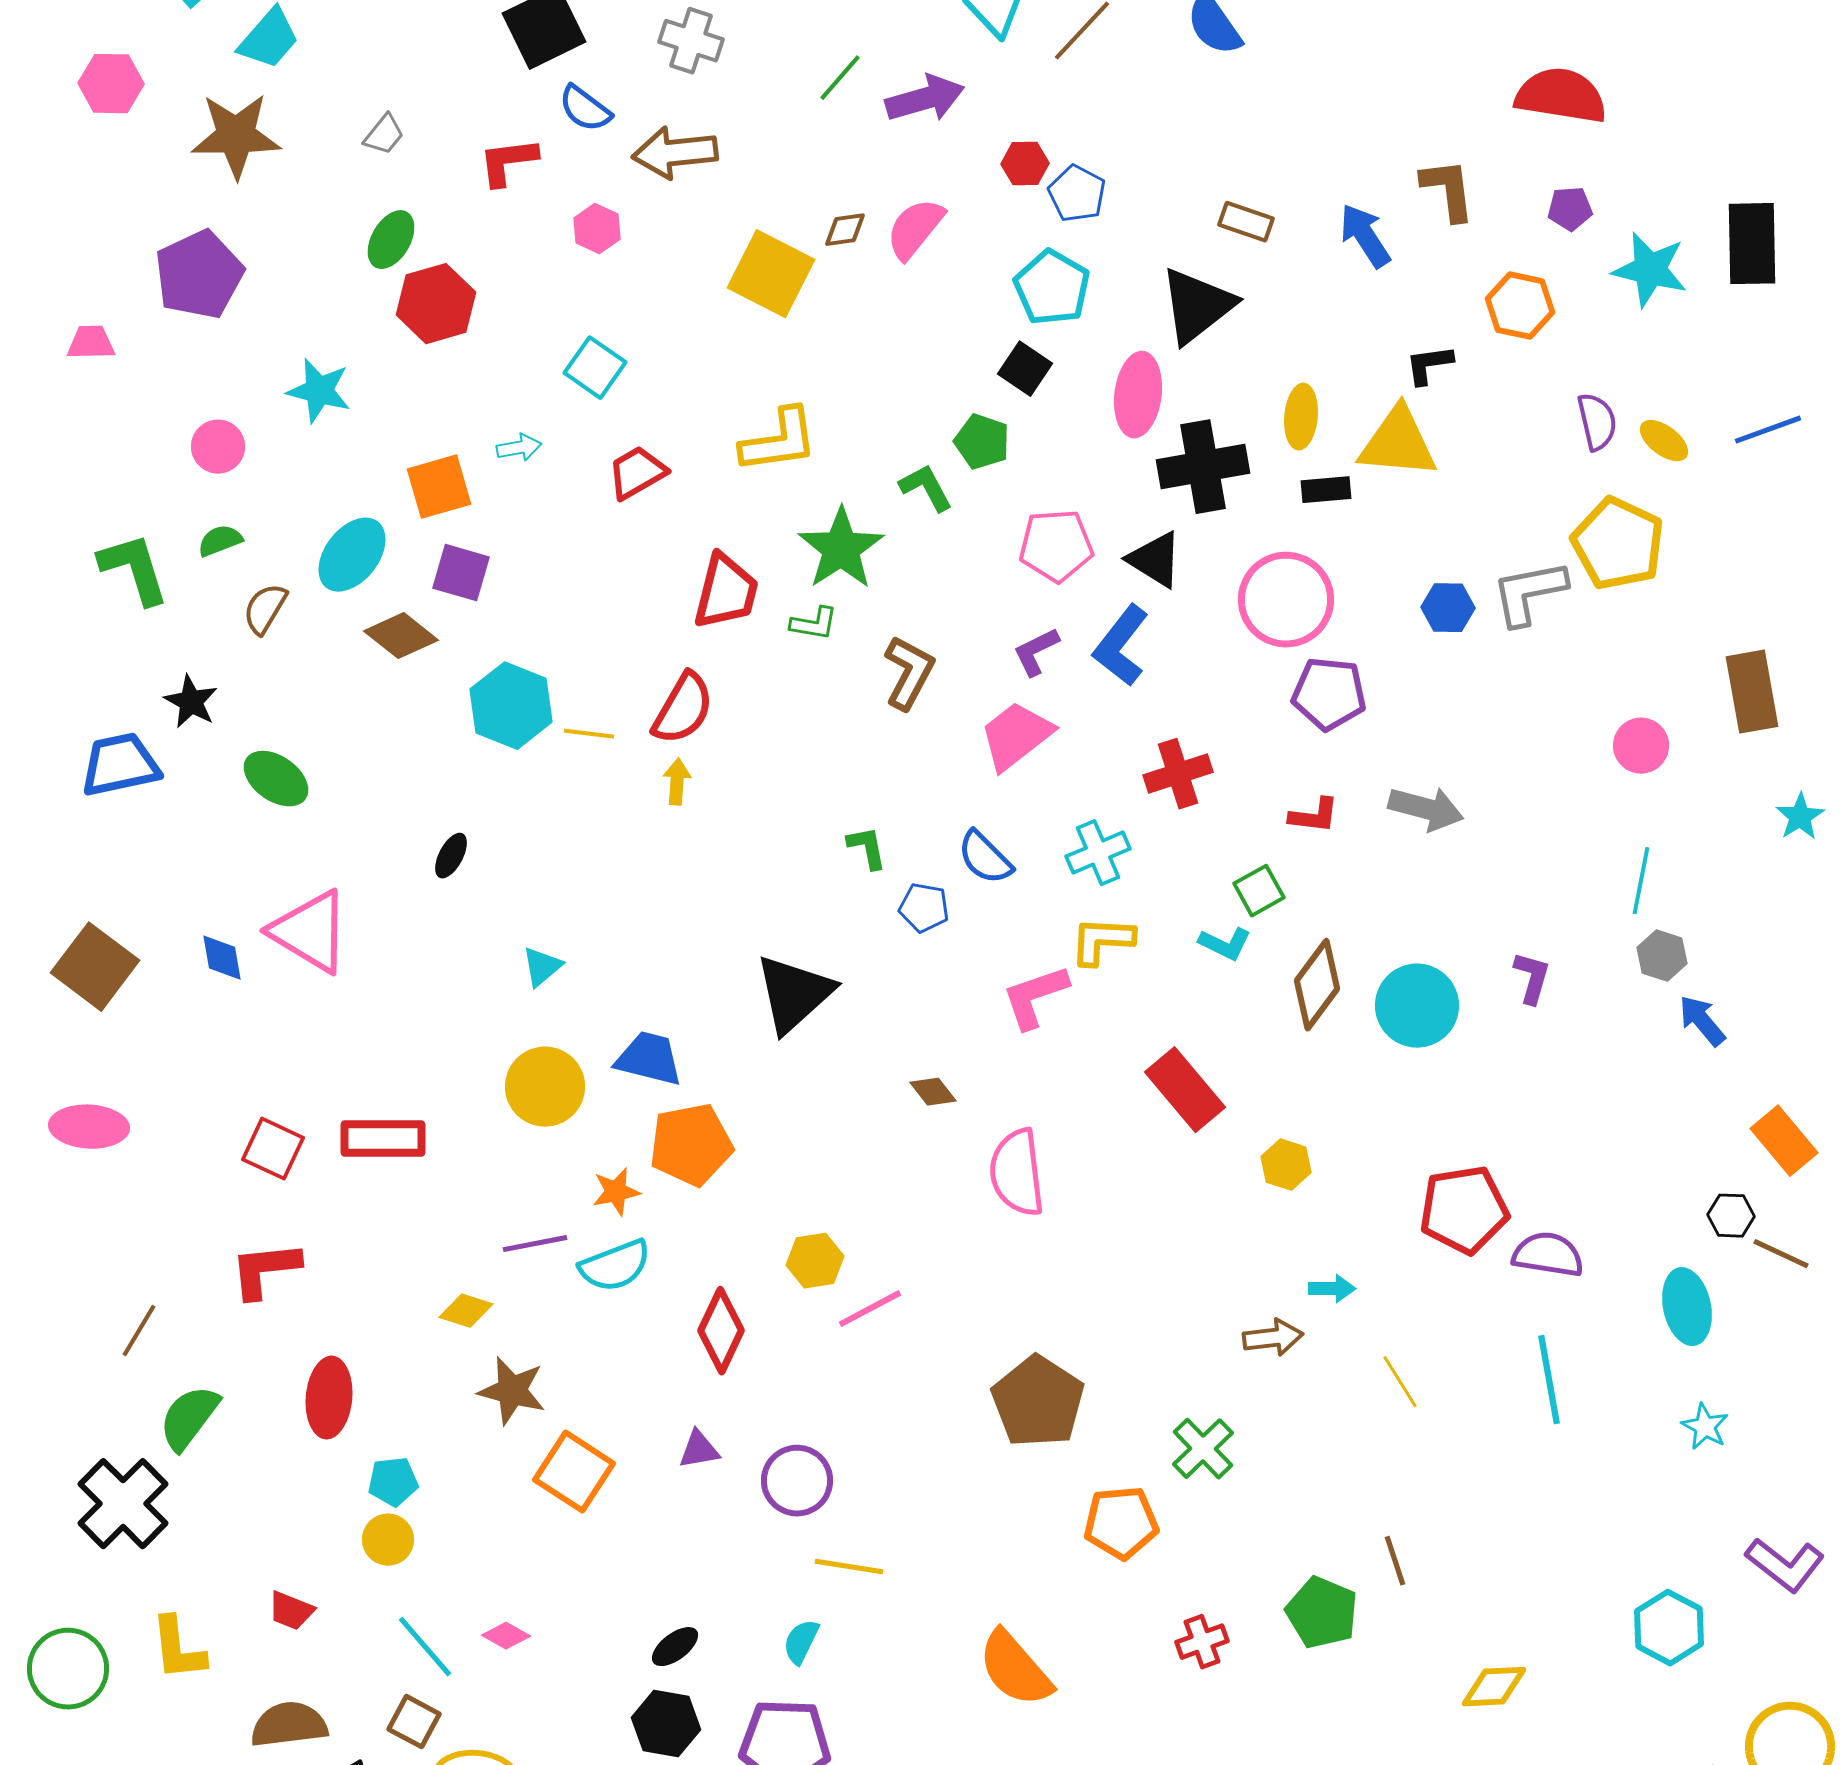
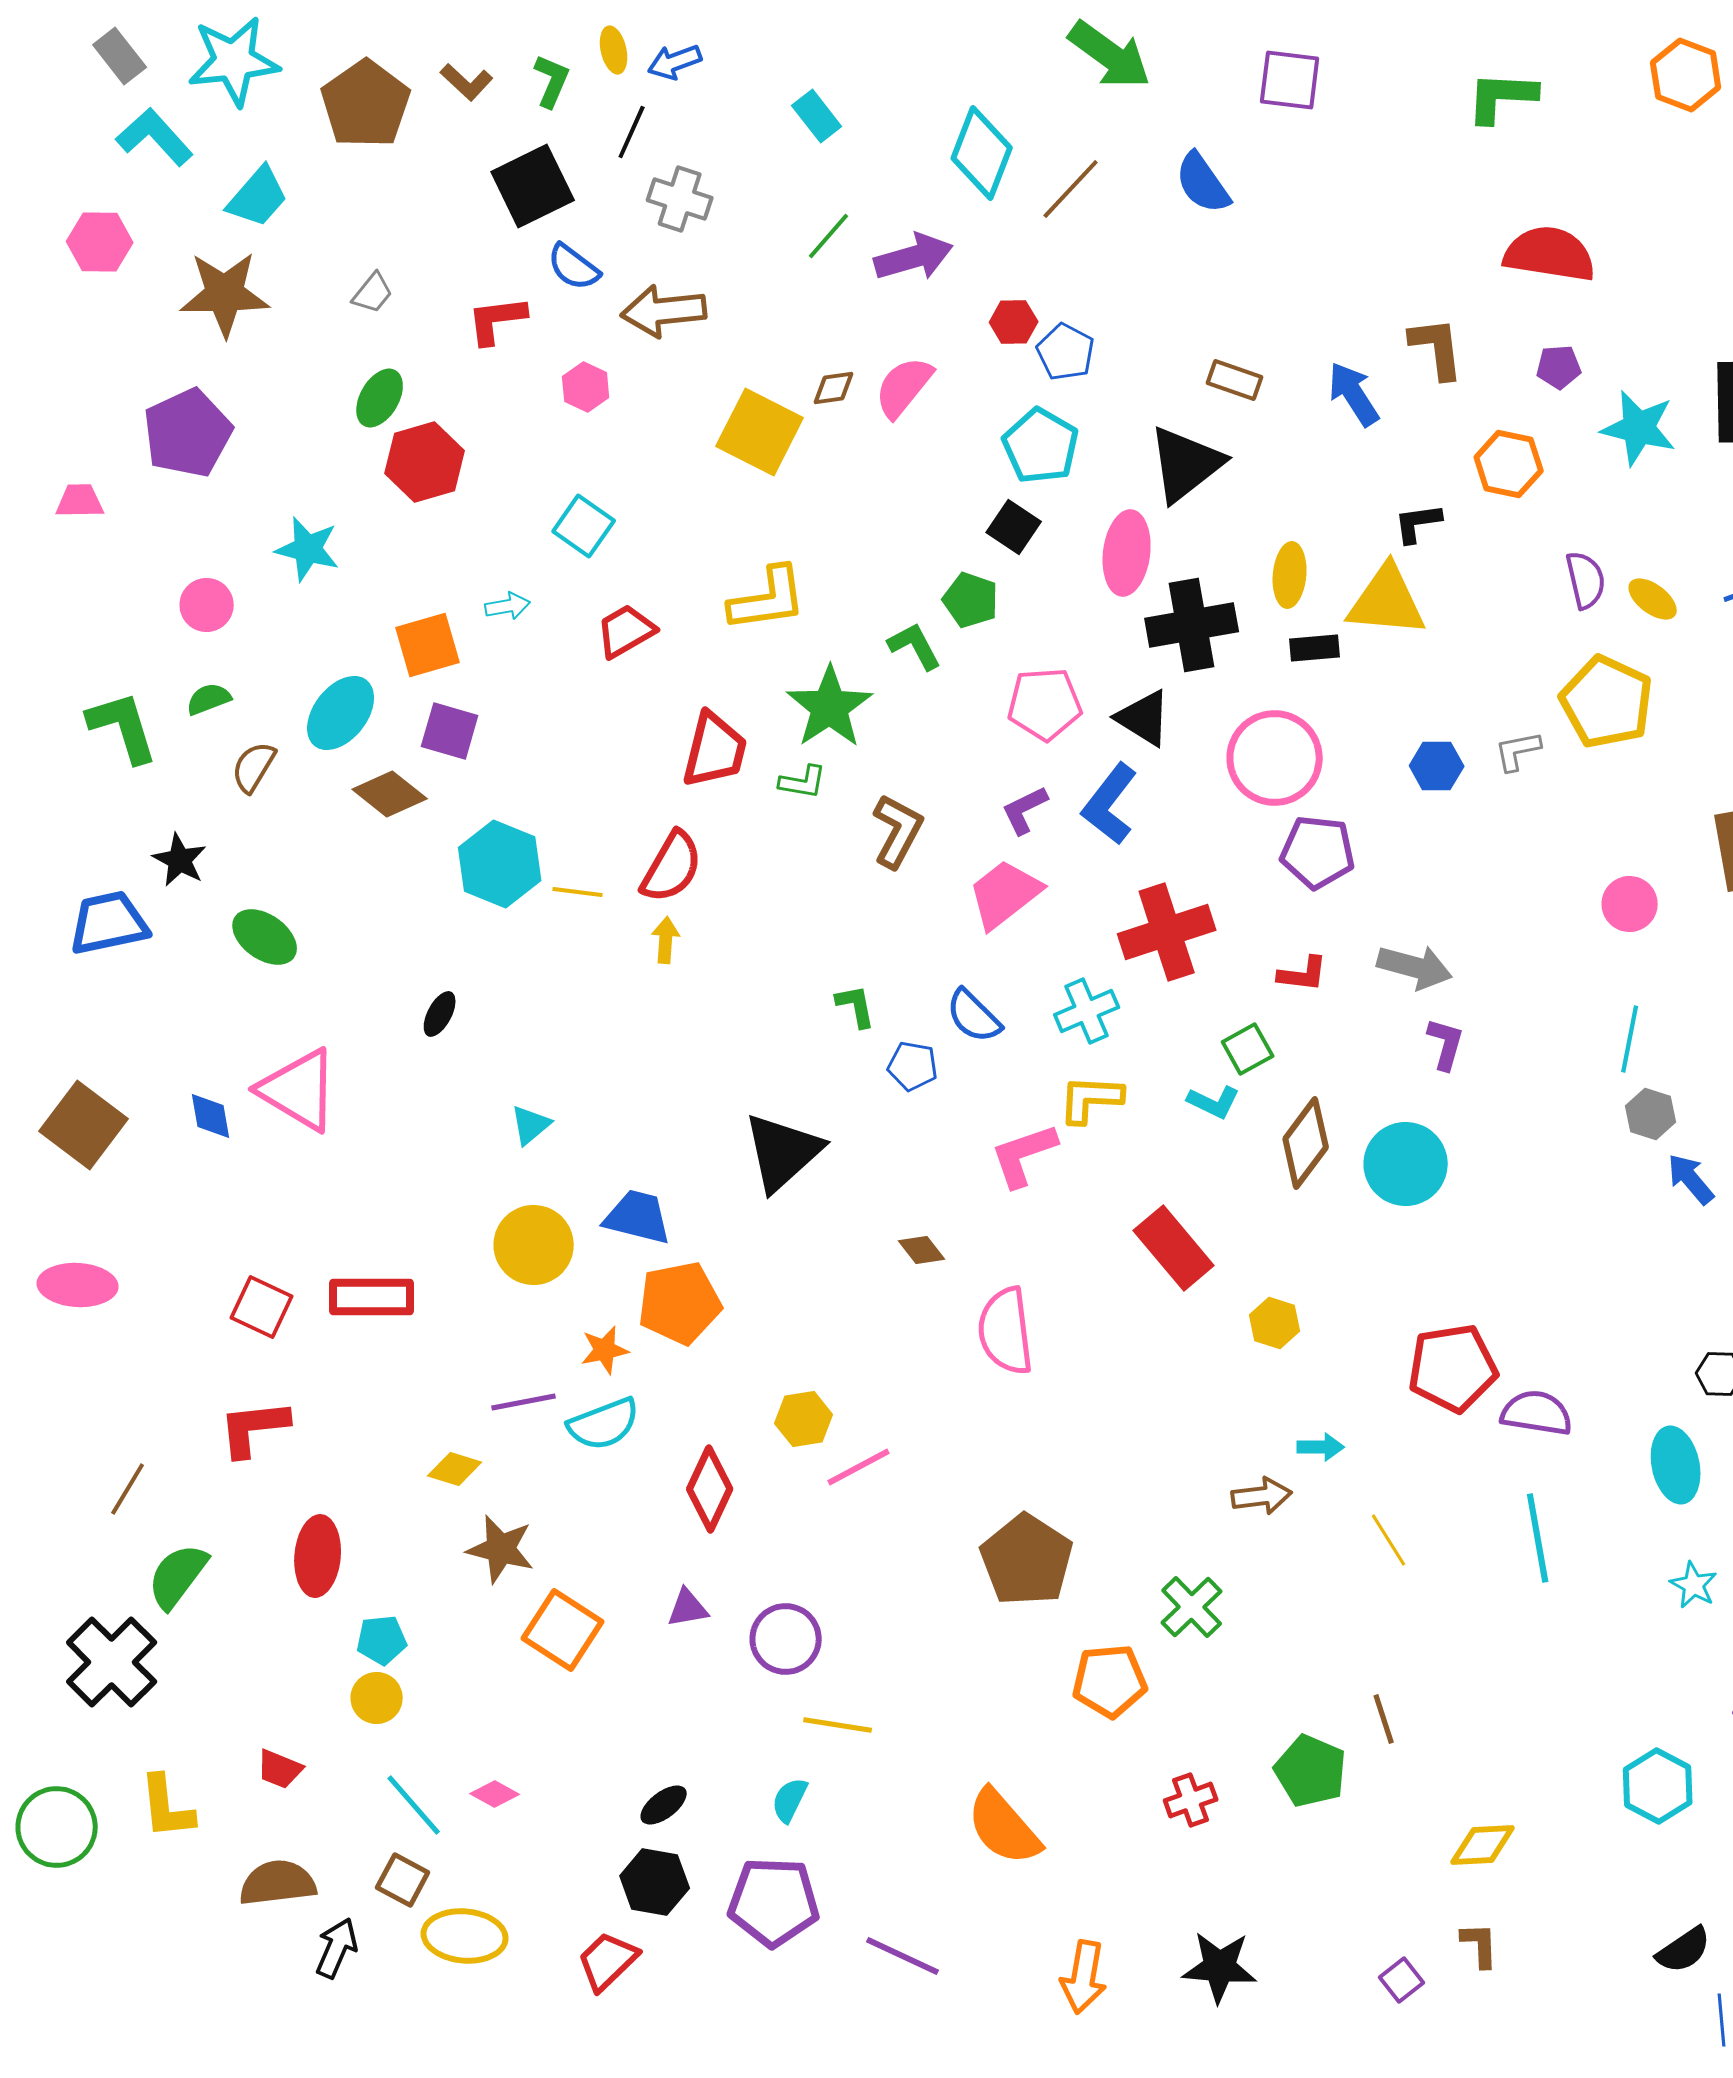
gray L-shape: (1529, 593) -> (1518, 751), size x0.6
red cross: (1178, 774) -> (1167, 932), size x1.4
purple L-shape: (1532, 978) -> (1446, 1044), moved

